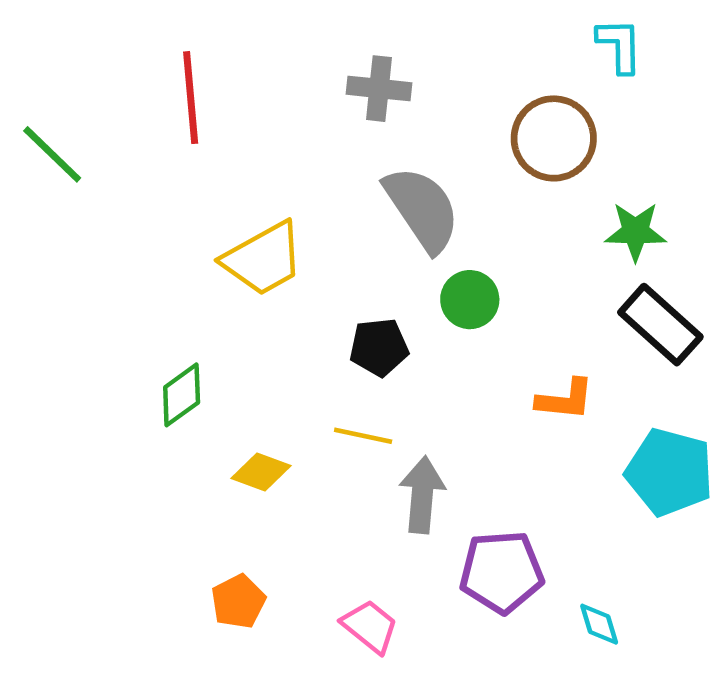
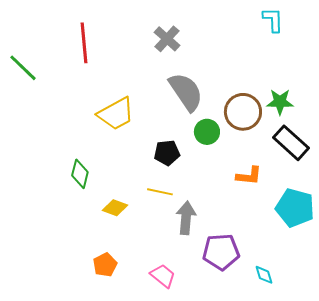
gray cross: (379, 89) -> (167, 39), turned 36
brown circle: (554, 138) -> (243, 112), moved
green diamond: (182, 395) -> (80, 174), turned -40

